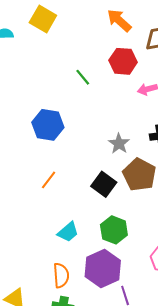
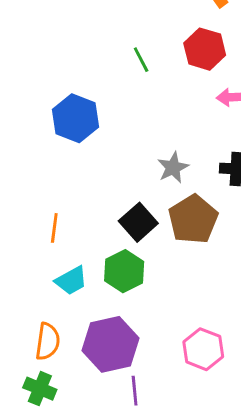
orange line: (49, 180) -> (54, 228), moved, turned -42
green hexagon: (114, 230) -> (124, 271), moved

